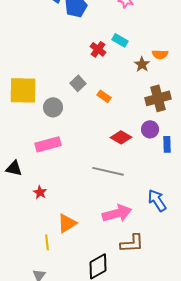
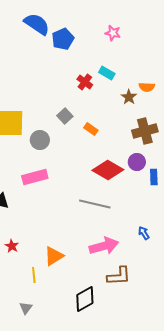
red diamond: (121, 137) -> (108, 170), size x1.4
red star: (40, 192) -> (12, 246), moved
blue arrow: (157, 200) -> (144, 233), size x0.6

